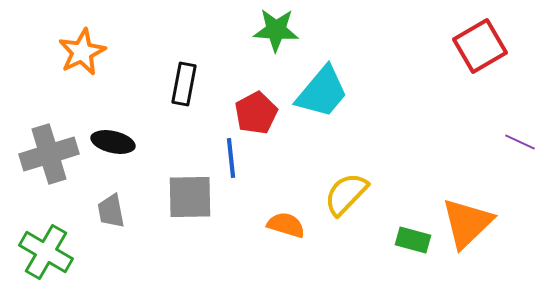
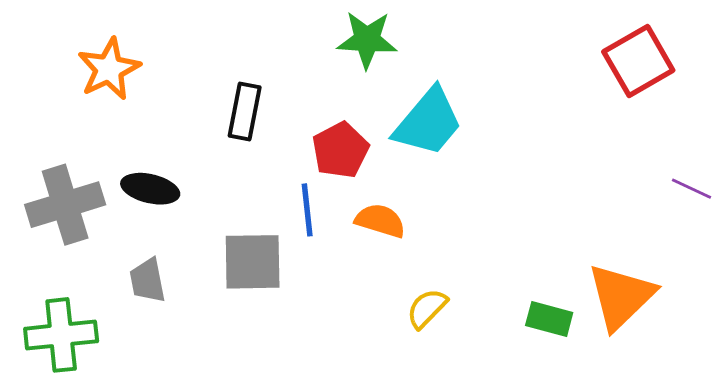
yellow semicircle: (346, 194) -> (427, 308), moved, size x0.7
orange semicircle: (286, 225) -> (380, 221), moved
green cross: (46, 252) -> (61, 335), turned -36

